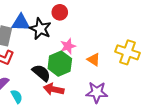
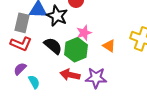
black semicircle: (41, 73) -> (53, 46), moved
purple star: (97, 92) -> (96, 78), moved

